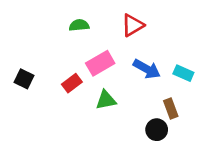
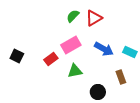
green semicircle: (79, 25) -> (73, 16), moved, turned -40
black circle: (157, 130) -> (98, 92), moved

